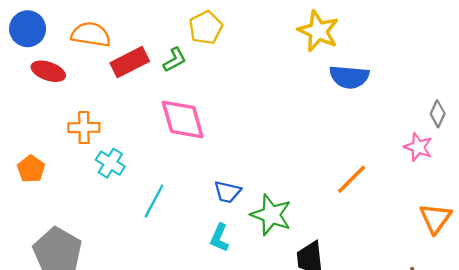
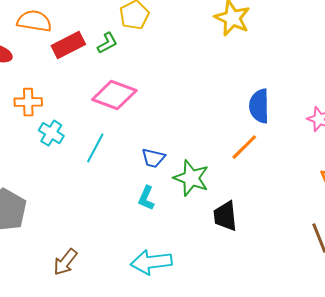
blue semicircle: (349, 77) -> (259, 106), moved, turned 84
pink diamond: (183, 119) -> (114, 95), turned -54
orange line: (352, 179) -> (244, 147), moved
cyan line: (154, 201) -> (95, 148), moved

